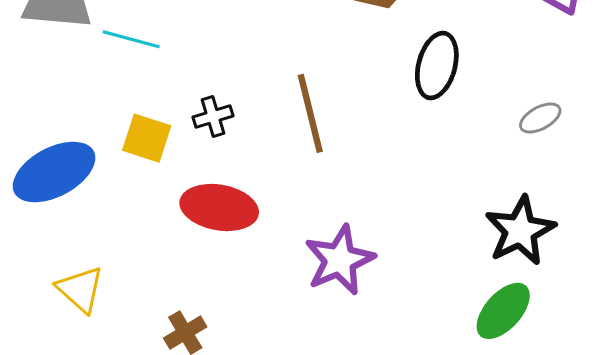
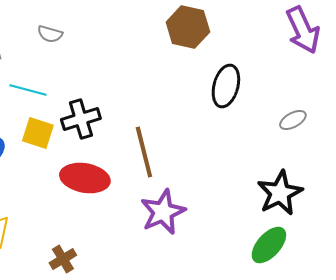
cyan line: (131, 39) -> (28, 90), moved
brown line: (310, 113) -> (144, 152), moved
black cross: (213, 116) -> (81, 119), size x1.5

